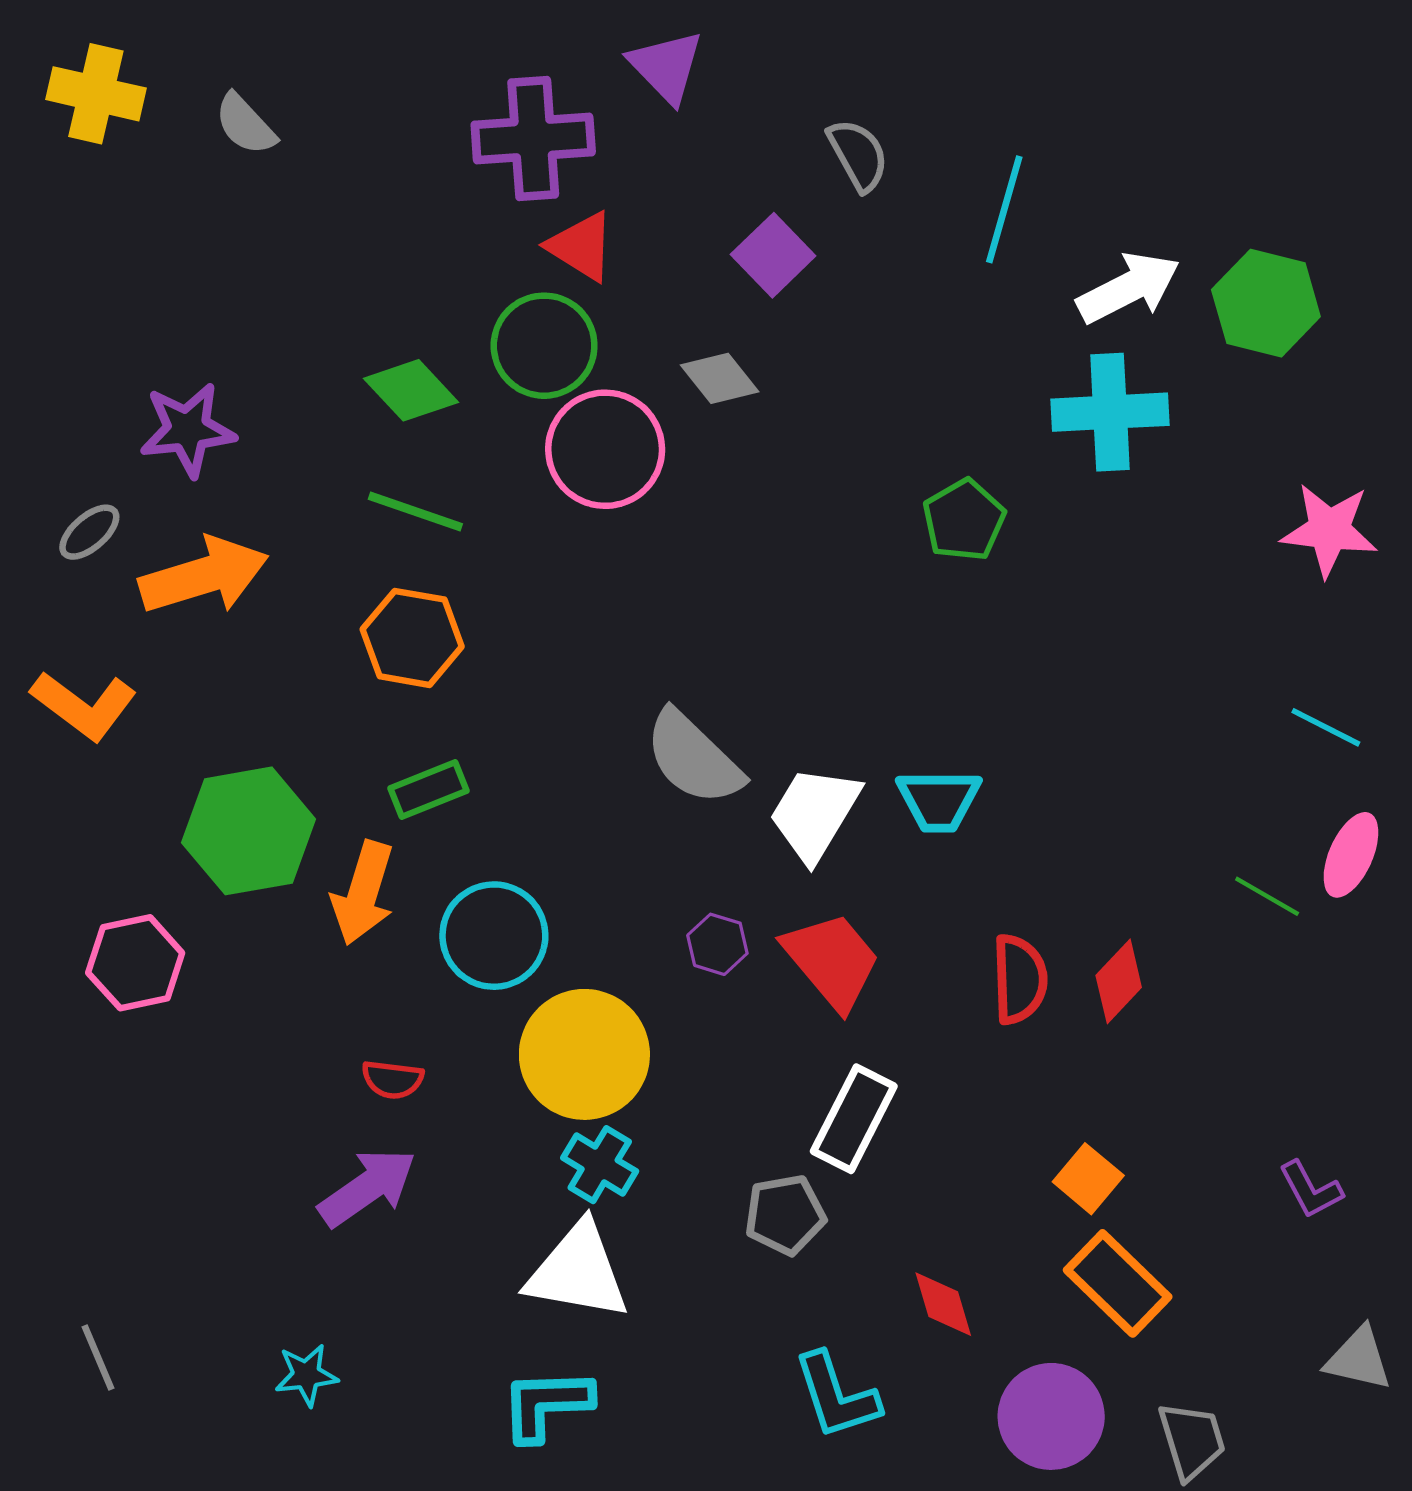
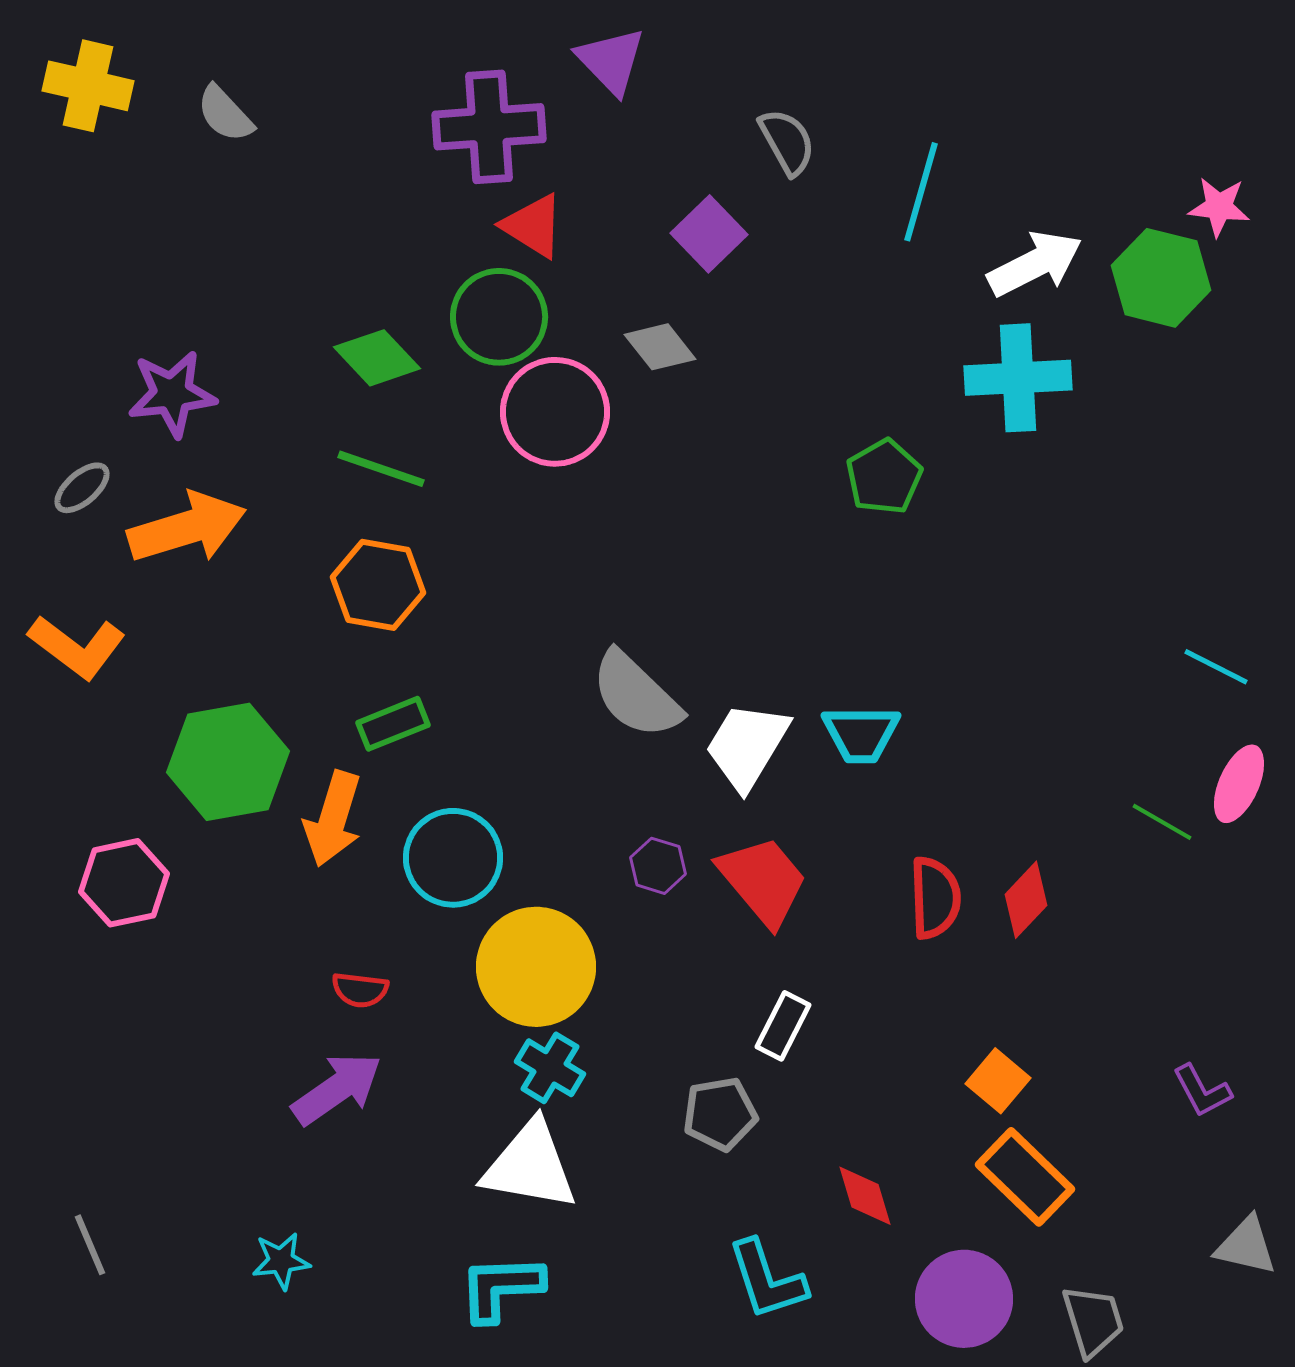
pink star: (1329, 530) -> (1219, 207), moved, size x0.7
white rectangle: (854, 1119) -> (783, 1026), size x0.7

